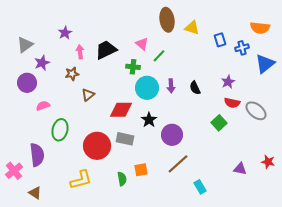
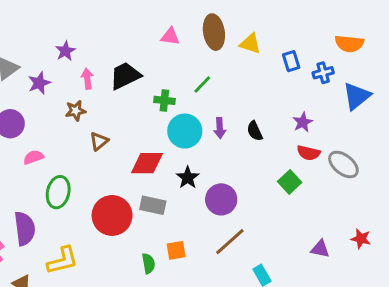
pink triangle: (142, 44) -> (170, 36), moved, turned -32
purple star: (42, 63) -> (39, 83), moved
yellow L-shape: (81, 180) -> (63, 261), moved

